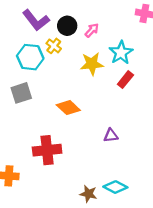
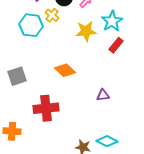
gray square: (21, 93) -> (17, 76), moved

